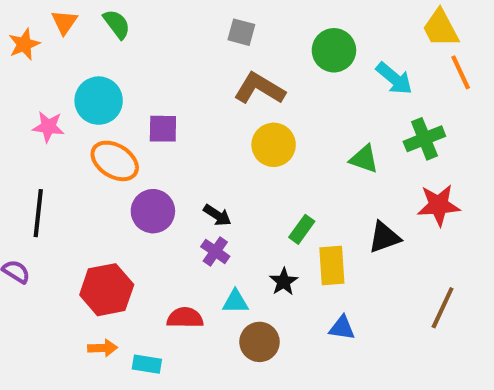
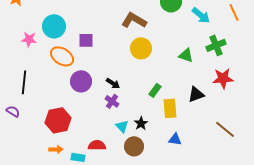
black star: (284, 282) -> (141, 123), moved
cyan triangle: (235, 302) -> (122, 126), turned 48
brown line: (443, 308) -> (225, 129), turned -75
red semicircle: (185, 318) -> (97, 145), moved

